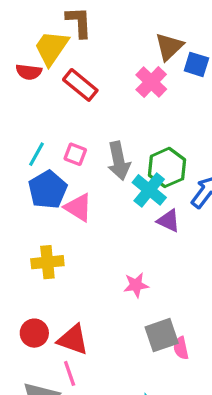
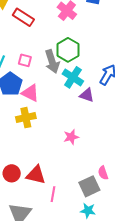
green hexagon: (167, 167) -> (68, 50), moved
yellow cross: (47, 262) -> (26, 118), moved
gray square: (162, 335) -> (89, 186), moved
pink line: (70, 373) -> (53, 194), moved, turned 35

